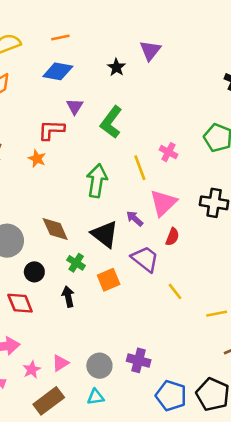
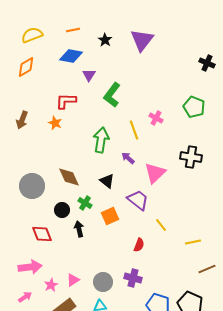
purple triangle: (150, 50) -> (142, 40), size x1.4
black star: (116, 67) -> (105, 40), moved
purple triangle: (75, 106) -> (89, 75), moved
pink triangle: (163, 203) -> (155, 173), moved
purple arrow: (135, 218) -> (128, 158), moved
black triangle: (105, 234) -> (107, 181), size x0.7
red semicircle: (172, 237) -> (139, 245), moved
black circle: (34, 272) -> (62, 210), moved

